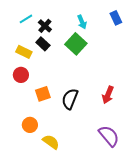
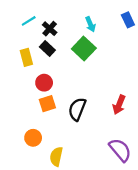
yellow rectangle: (24, 52) -> (26, 57), turned 49
red circle: (21, 75) -> (44, 83), moved
yellow semicircle: (51, 142) -> (56, 157), turned -114

